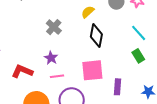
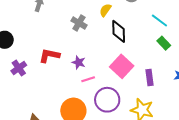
gray cross: (54, 27) -> (79, 23), moved
pink square: (92, 70) -> (122, 66), turned -30
red L-shape: (22, 71) -> (49, 56), moved

